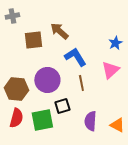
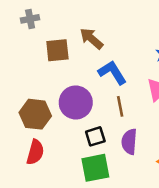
green square: (42, 120) -> (95, 168), moved
purple semicircle: (90, 121) -> (129, 142), moved

